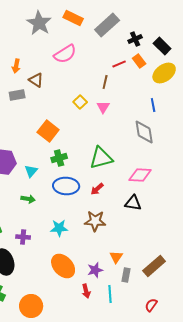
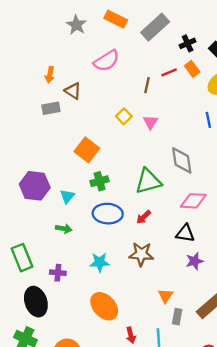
gray star: (39, 23) -> (76, 25), size x0.7
brown line: (105, 82) -> (147, 85), moved
gray diamond: (144, 132) -> (182, 160), moved
purple star: (95, 270) -> (194, 261), moved

